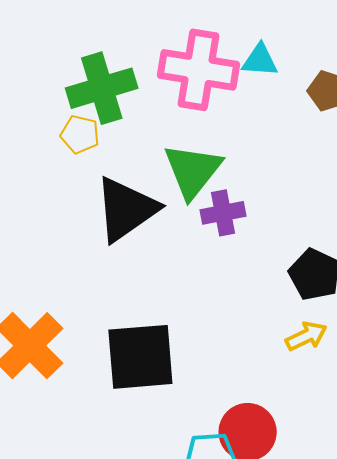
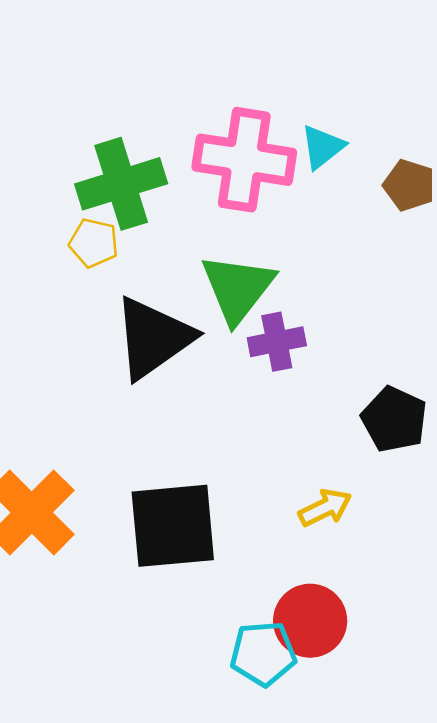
cyan triangle: (260, 60) -> (322, 147), turned -42
yellow arrow: (306, 336) -> (325, 508), moved

